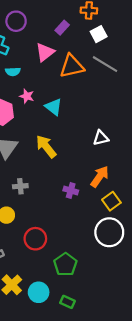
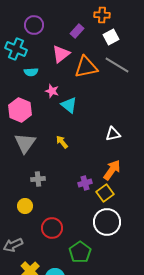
pink star: (27, 96) -> (52, 91), moved
yellow arrow: (46, 147) -> (62, 142), size x0.6
purple cross: (71, 190) -> (85, 183), turned -32
yellow square: (111, 201) -> (105, 193), moved
white circle: (109, 232) -> (107, 222), moved

